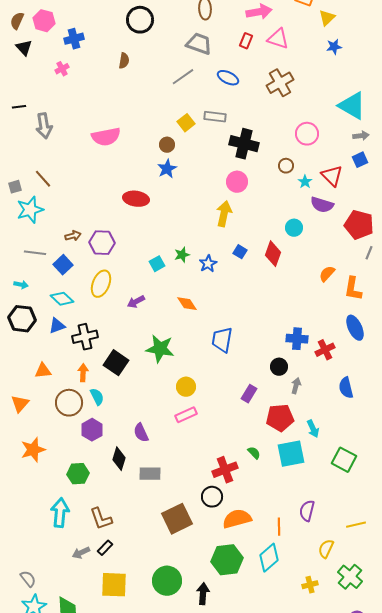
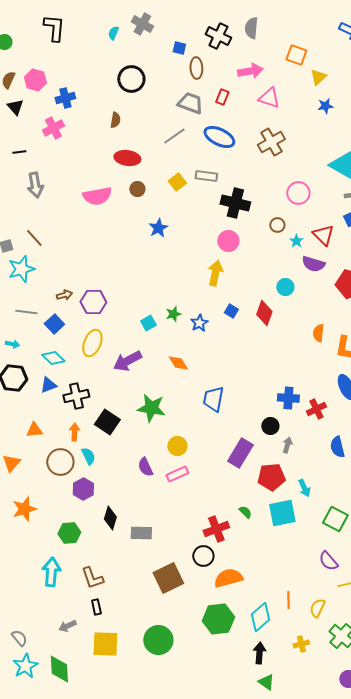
red rectangle: (246, 41) -> (222, 97), moved
pink cross: (62, 69) -> (53, 128), size x1.5
blue ellipse: (228, 78) -> (219, 137), size x1.4
black line: (19, 107) -> (19, 152), moved
brown circle: (167, 145) -> (137, 189), moved
red ellipse: (136, 199) -> (127, 158), moved
orange semicircle: (327, 274) -> (318, 333), turned -36
purple arrow: (136, 302) -> (127, 361), size x1.6
purple rectangle: (249, 394) -> (240, 453), size x1.6
purple semicircle: (141, 433) -> (145, 467), moved
purple semicircle: (307, 511) -> (328, 561), moved, turned -55
orange line: (279, 527) -> (288, 600), moved
black rectangle: (105, 548) -> (96, 607), turned -56
gray arrow: (81, 553) -> (67, 626), moved
black arrow: (203, 594) -> (259, 653), moved

